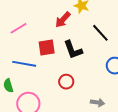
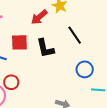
red circle: (66, 82) -> (11, 82), moved

